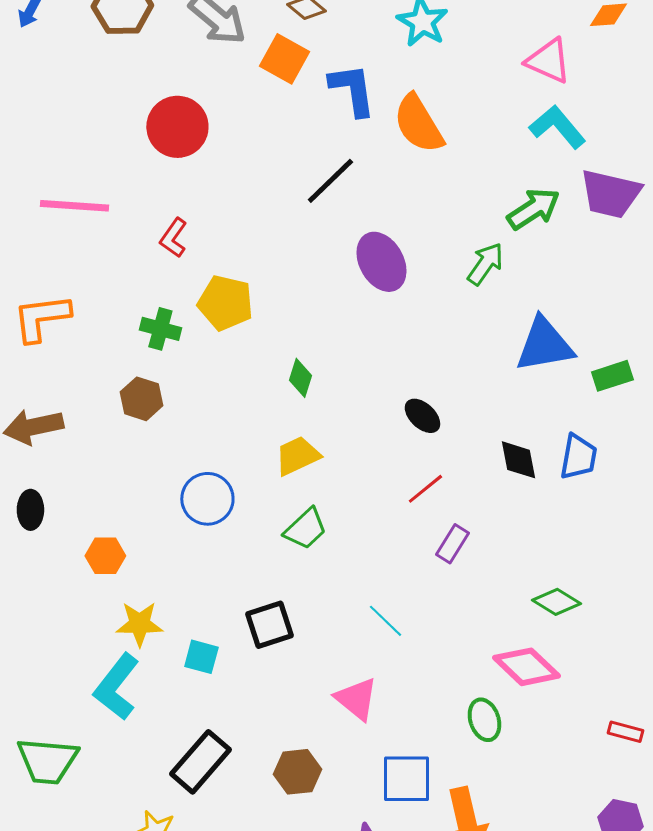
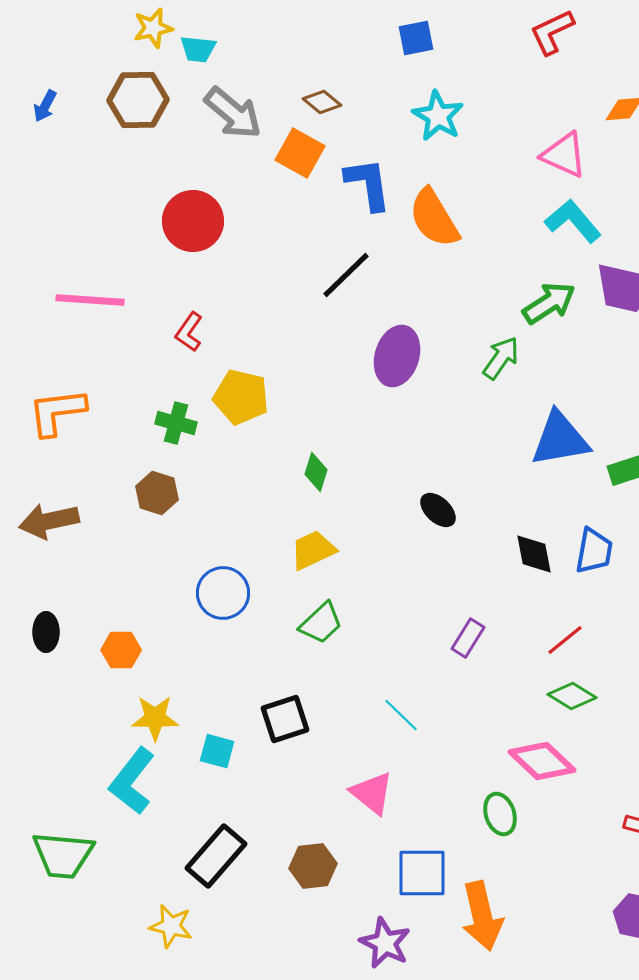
purple ellipse: (381, 262) -> (397, 356), turned 46
red line: (425, 489) -> (565, 640), moved
black ellipse: (30, 510) -> (46, 632), moved

